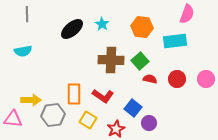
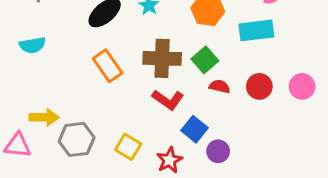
orange rectangle: (74, 94) -> (108, 66), moved, turned -35
red L-shape: (103, 96) -> (168, 100), moved

